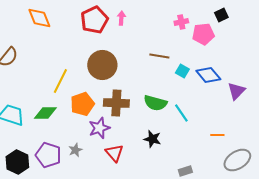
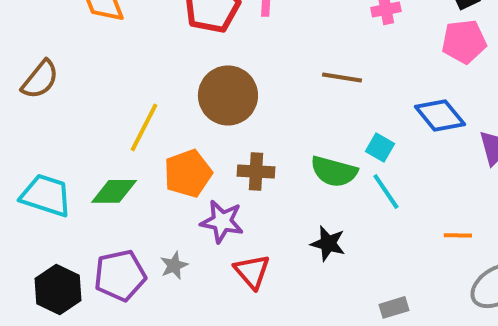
pink pentagon: (203, 34) -> (464, 41), moved
cyan square: (182, 71) -> (380, 147), moved
brown cross: (116, 103) -> (256, 171), size x0.7
purple star: (99, 128) -> (222, 221), turned 30
purple pentagon: (48, 155) -> (120, 275), turned -30

